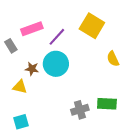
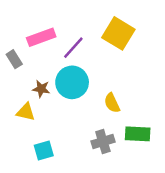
yellow semicircle: (113, 59) -> (112, 103), moved
cyan square: (21, 122) -> (44, 151), moved

